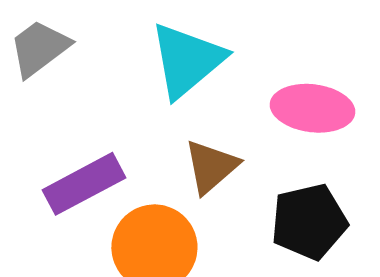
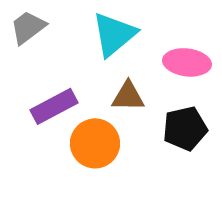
brown triangle: (211, 167) -> (128, 96), turned 42

